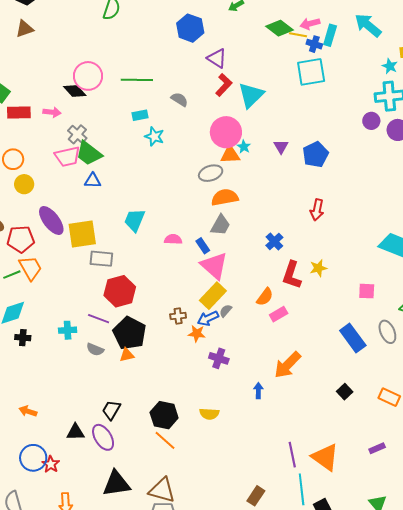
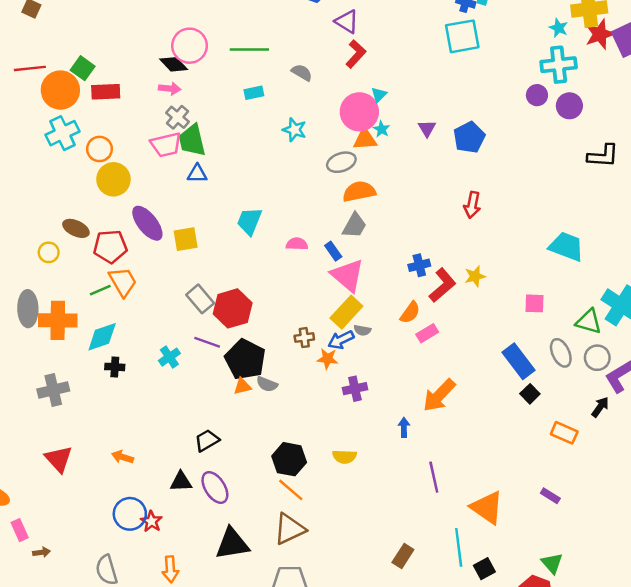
cyan triangle: (251, 95) -> (379, 95), moved, size x0.5
pink arrow: (52, 112) -> (170, 89), moved
cyan star: (154, 136) -> (294, 130), moved
green trapezoid: (89, 153) -> (192, 140), turned 40
yellow circle: (24, 184) -> (113, 179), size x1.4
yellow square: (82, 234) -> (186, 239), size x0.7
blue cross: (274, 241) -> (419, 265), moved, turned 30
gray rectangle: (101, 259) -> (200, 299), moved, turned 45
red L-shape: (292, 275) -> (443, 285), turned -148
gray semicircle: (226, 311) -> (362, 330), turned -120
cyan cross: (68, 330) -> (169, 357), turned -30
gray semicircle: (95, 349) -> (267, 384), moved
purple cross: (219, 358) -> (355, 389), turned -30
black square: (345, 392) -> (530, 394), moved
black trapezoid: (111, 410) -> (207, 440), moved, turned 30
purple rectangle: (377, 448) -> (550, 496), turned 56
purple line: (292, 455) -> (434, 477), moved
brown triangle: (162, 490) -> (289, 529), moved, turned -40

